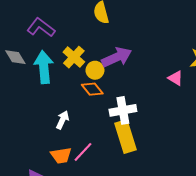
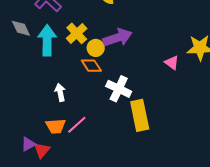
white cross: (123, 110) -> (119, 89), turned 30
white arrow: (63, 120) -> (60, 92), turned -42
yellow rectangle: (126, 136) -> (140, 115), moved

